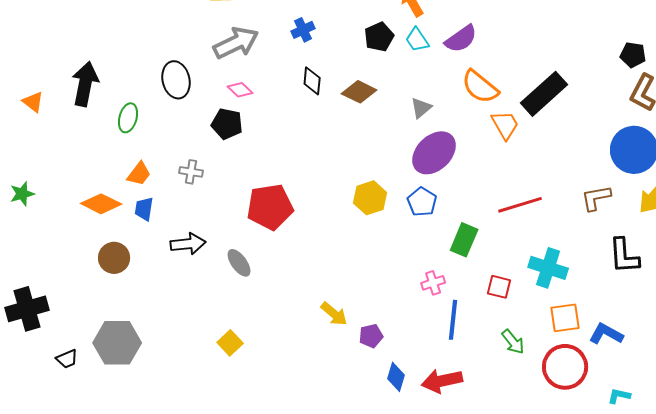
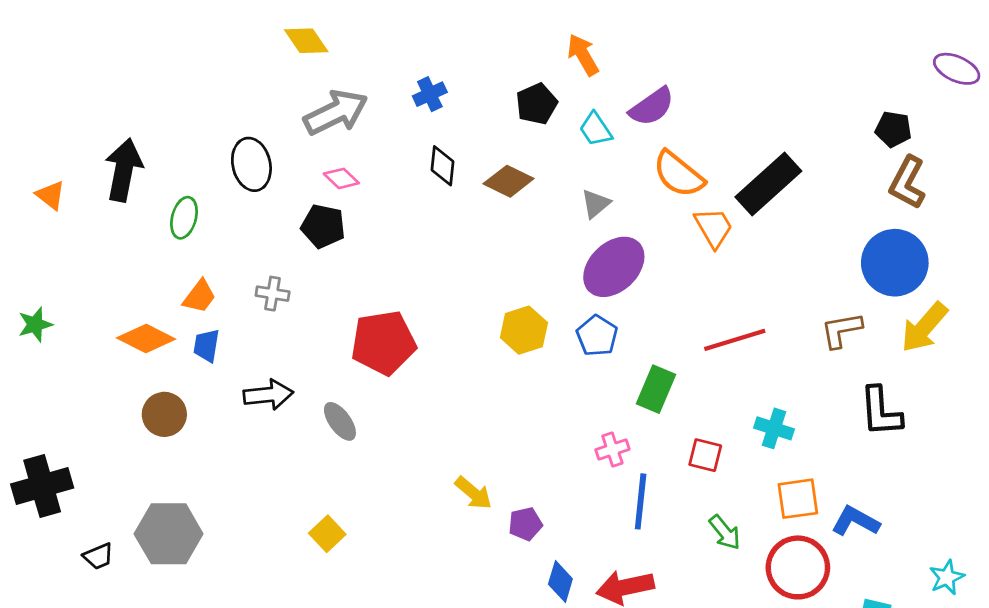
cyan trapezoid: (417, 40) -> (596, 129), moved
cyan cross: (548, 268) -> (774, 428), size x0.7

